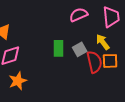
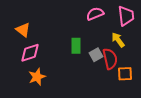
gray square: (80, 49) -> (96, 55), moved
orange square: (110, 61) -> (125, 74), moved

